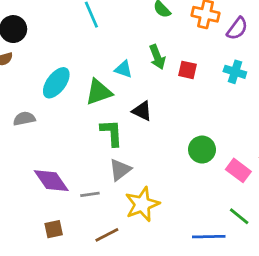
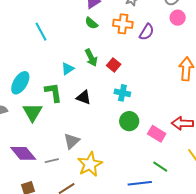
cyan triangle: (123, 69) -> (68, 69), turned -48
red square: (188, 70) -> (114, 65), turned 32
cyan cross: (235, 72) -> (122, 93), moved
green triangle: (99, 92) -> (32, 112), moved, turned -35
green L-shape: (112, 133) -> (53, 92), moved

